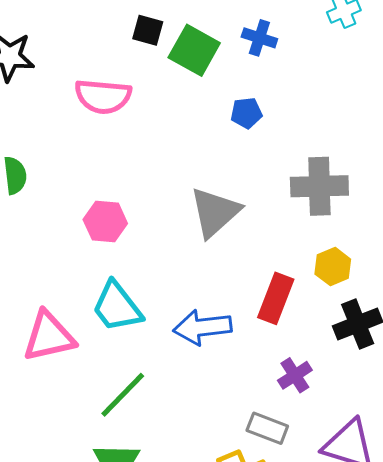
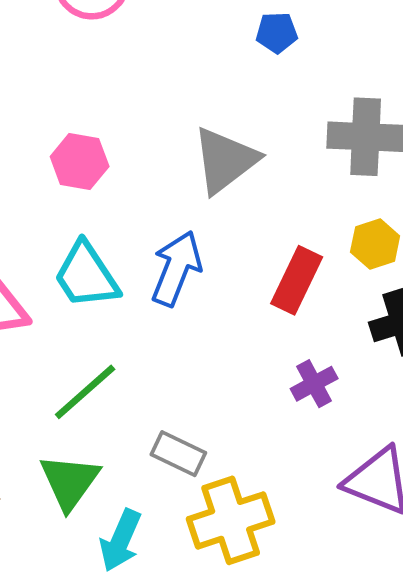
blue arrow: (203, 327) -> (176, 268), moved, turned 114
gray rectangle: (267, 428) -> (178, 454), moved

